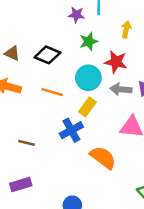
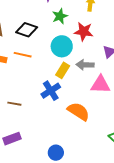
gray arrow: (121, 89) -> (85, 65), moved
orange line: (52, 92) -> (23, 55), moved

